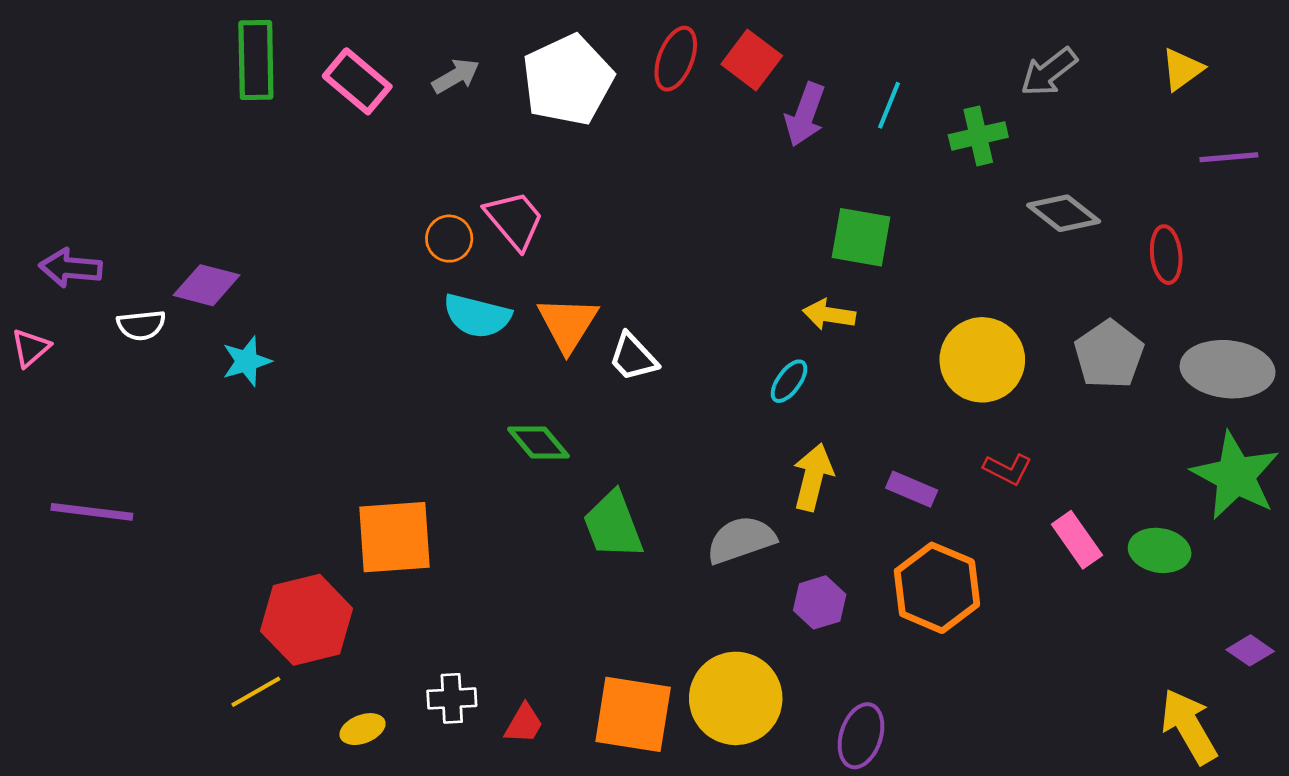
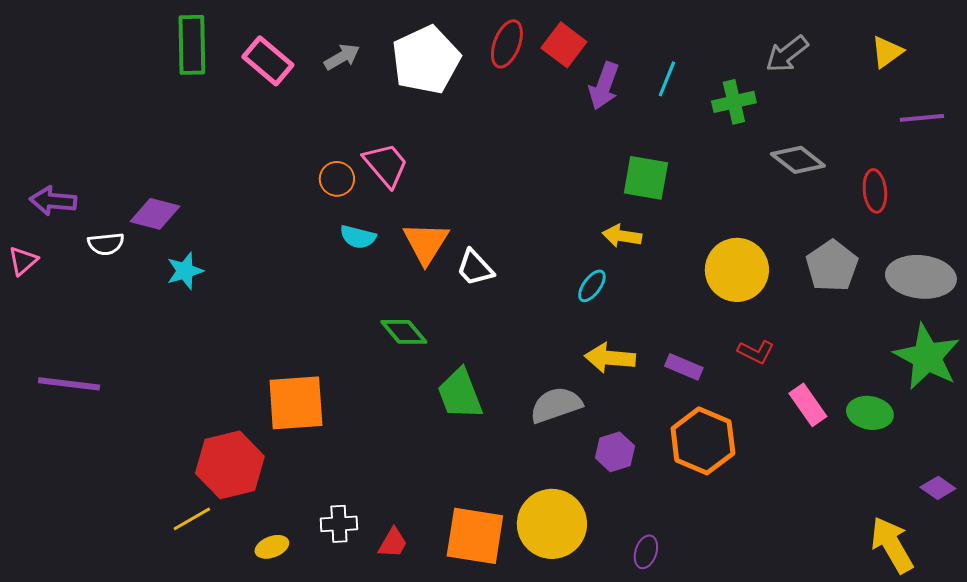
cyan semicircle: (477, 316) -> (358, 237), size x0.7
yellow arrow: (813, 477) -> (610, 358), turned -99
purple ellipse: (861, 736) -> (646, 552), size x0.7

